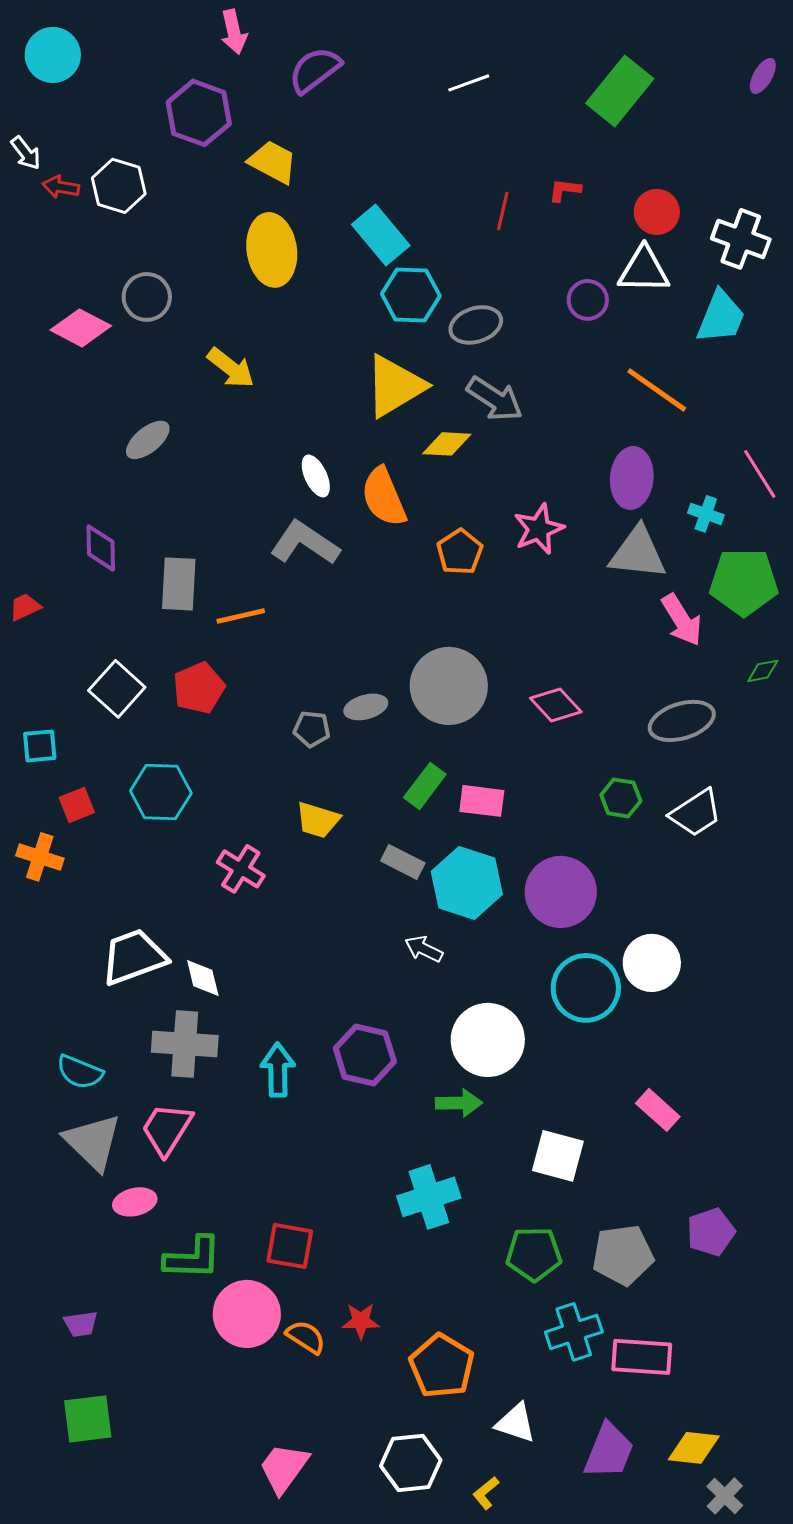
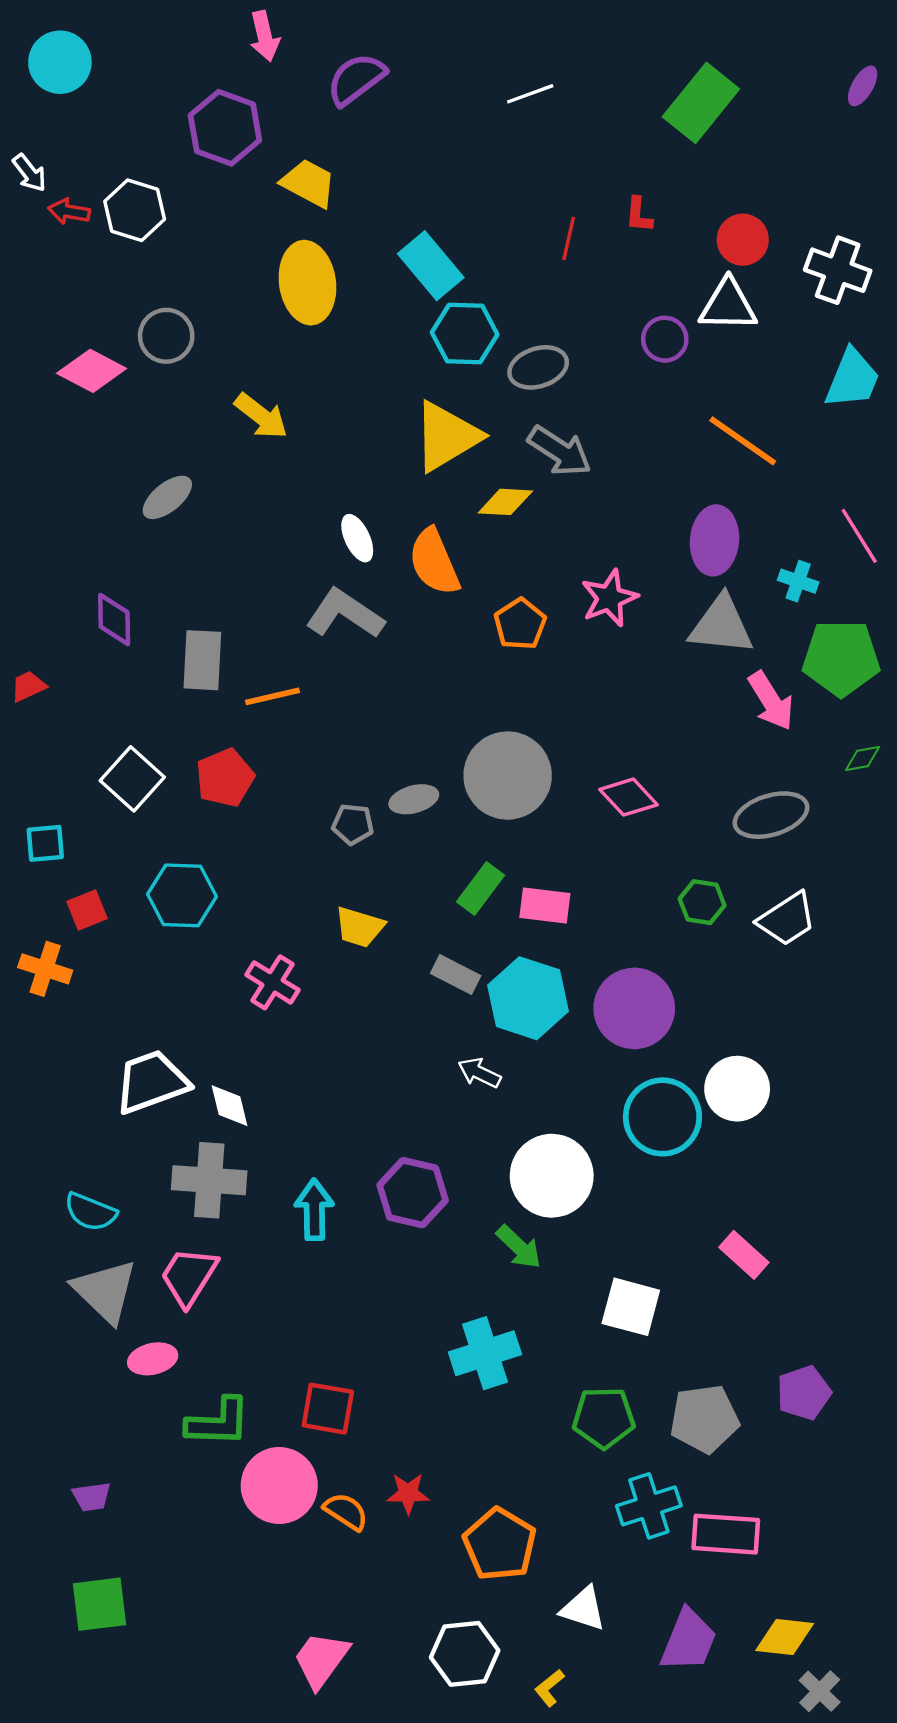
red L-shape: (565, 190) -> (639, 215), turned -92
cyan trapezoid: (721, 317) -> (852, 379), moved
green arrow: (459, 1103) -> (519, 1247), turned 45

